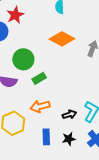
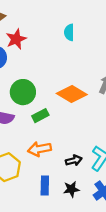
orange diamond: (62, 39) -> (72, 94), moved

